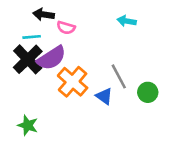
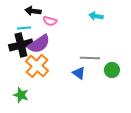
black cross: (28, 59) -> (21, 45), turned 30
gray line: (119, 76) -> (90, 58), turned -60
orange cross: (73, 82) -> (37, 66), moved

